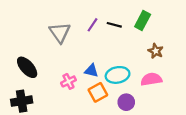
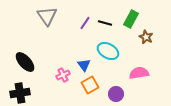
gray triangle: (60, 32) -> (47, 16), moved
brown star: (156, 51) -> (146, 37), moved
blue triangle: (91, 71) -> (84, 65), turned 40
cyan ellipse: (118, 75) -> (108, 51), moved, turned 40

